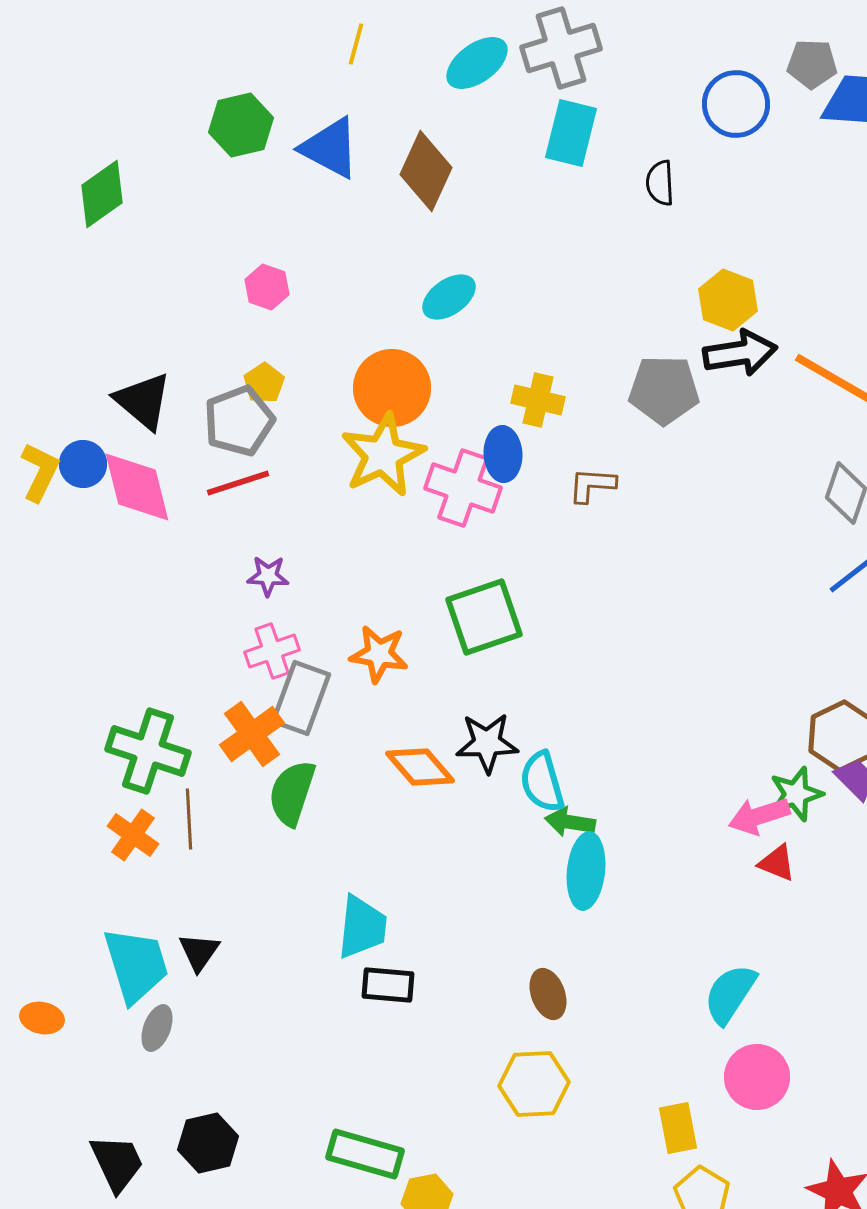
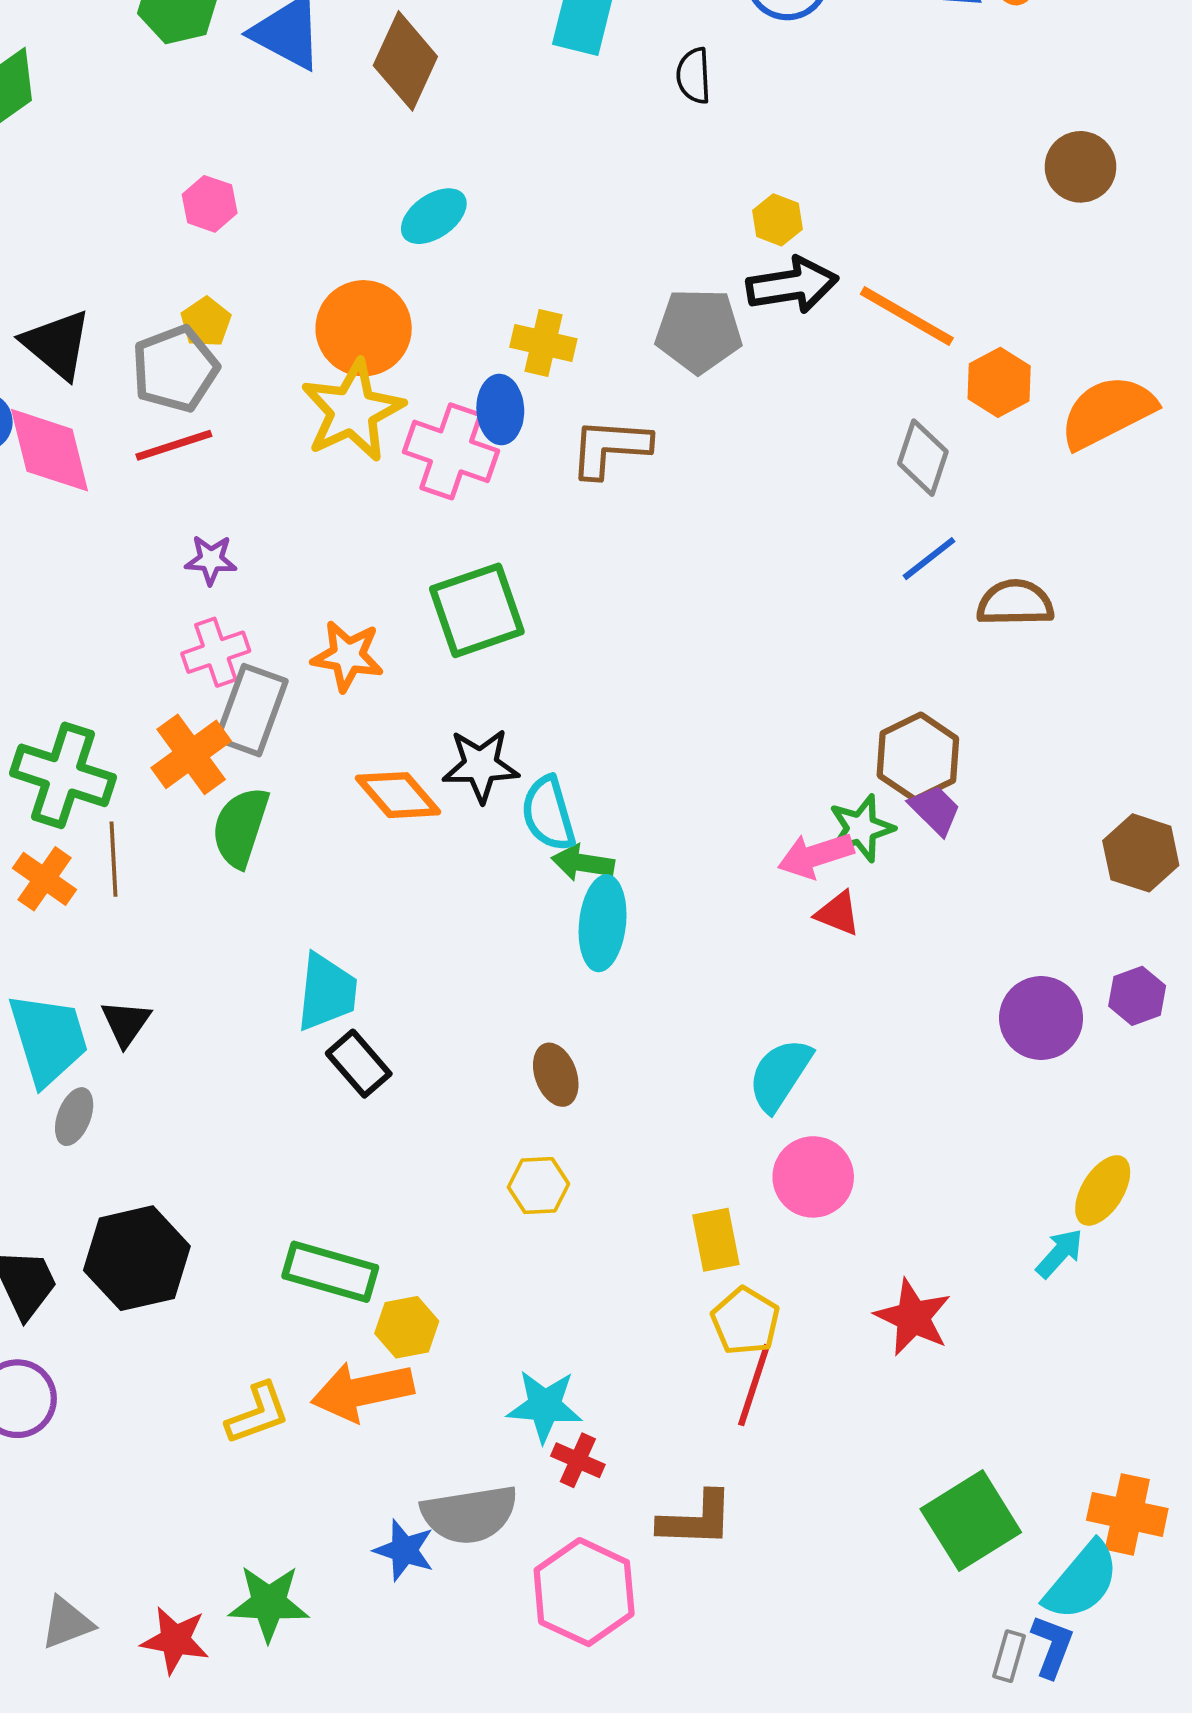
yellow hexagon: (728, 300) -> (777, 220), size x0.7
brown L-shape: (592, 485) -> (610, 448), size x1.4
black rectangle: (388, 985) -> (359, 1064), turned 44
yellow hexagon: (534, 1084) -> (538, 1186), size x0.7
black hexagon: (208, 1143) -> (137, 1258), size x1.4

